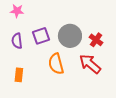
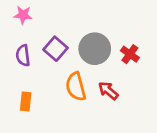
purple square: (41, 36) -> (55, 49), turned -30
red arrow: (90, 64) -> (108, 91), moved, size x0.7

